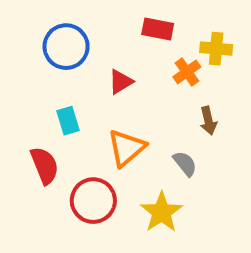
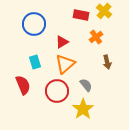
yellow cross: (216, 49) -> (104, 11), moved, turned 35
orange triangle: (126, 148) -> (65, 64), moved
gray semicircle: (185, 164) -> (86, 85), moved
red circle: (93, 201) -> (57, 91), moved

